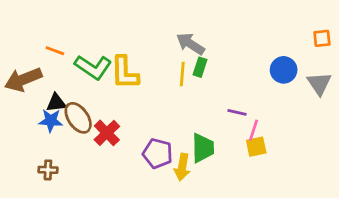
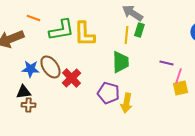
green L-shape: (93, 67) -> (61, 30), turned -44
black triangle: (56, 103) -> (23, 92), moved
green trapezoid: (203, 148) -> (120, 62), moved

